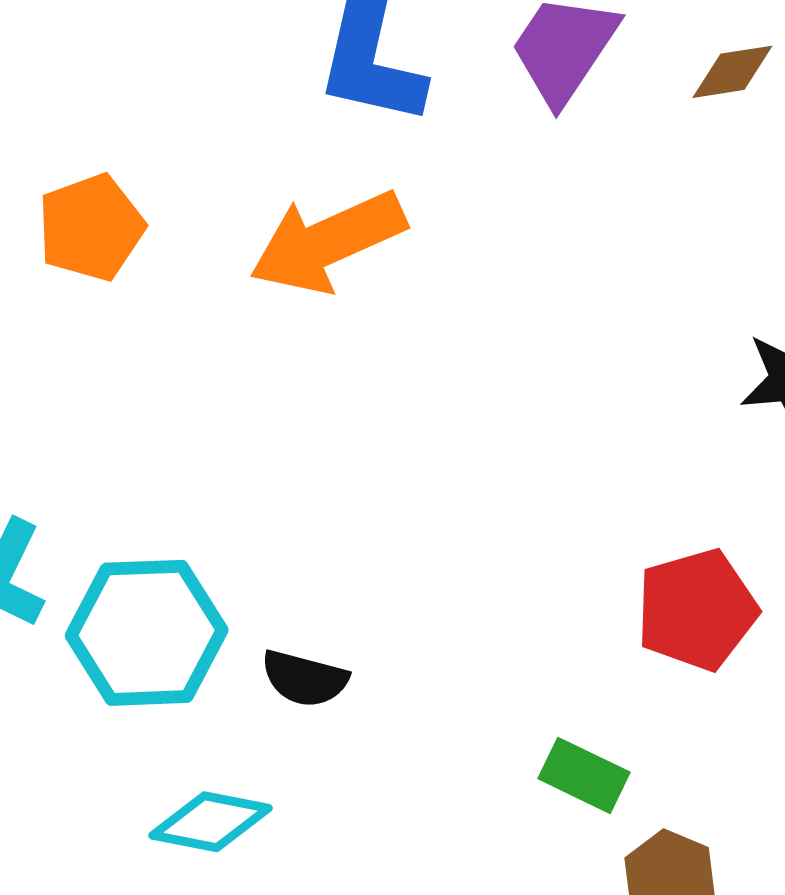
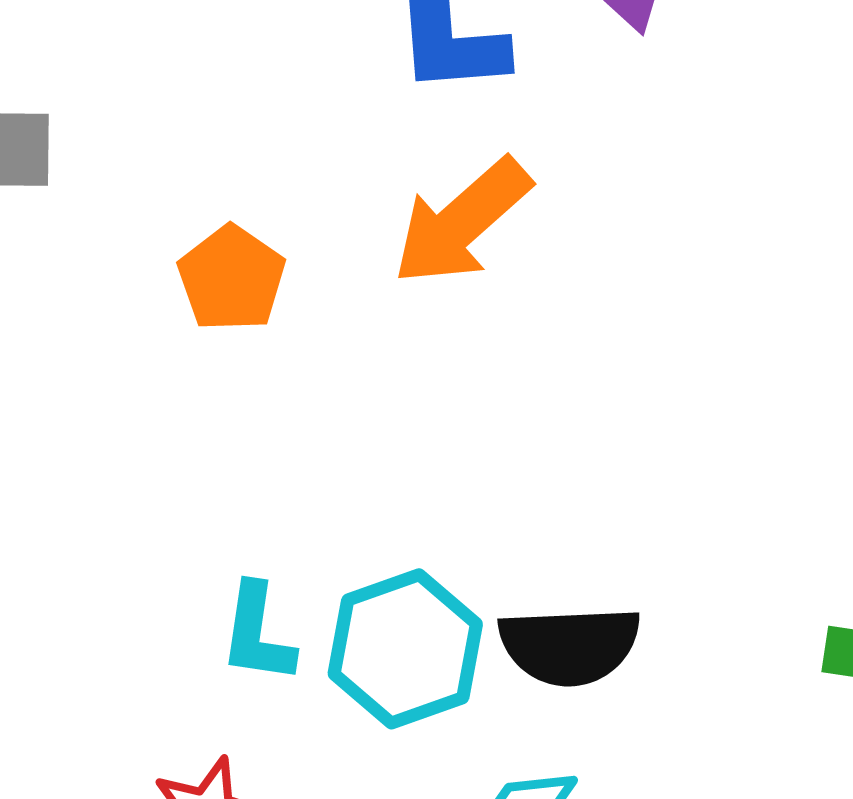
black semicircle: (305, 678) -> (570, 646), size x1.6

